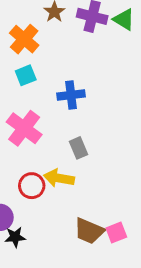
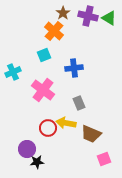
orange cross: (24, 39) -> (54, 31), moved
brown trapezoid: (89, 231) -> (91, 134), moved

